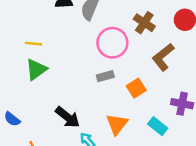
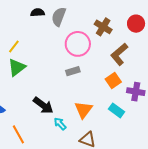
yellow line: (33, 44) -> (14, 46), turned -56
orange square: (136, 88) -> (113, 81), moved

